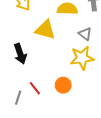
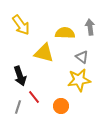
red line: (35, 88) -> (34, 97), moved
gray line: (18, 98) -> (18, 107), moved

